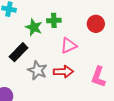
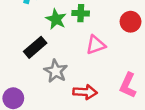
red arrow: (63, 72) -> (85, 92), moved

